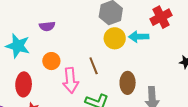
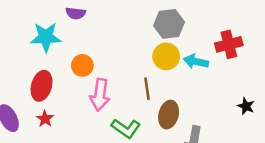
purple semicircle: (47, 26) -> (76, 13), moved
cyan star: (18, 46) -> (46, 37), turned -30
brown line: (94, 66) -> (147, 89), moved

